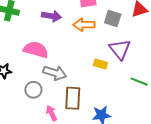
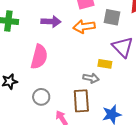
pink semicircle: (36, 50) -> (39, 57), turned 95
gray arrow: (55, 73) -> (91, 78), moved, size x0.7

